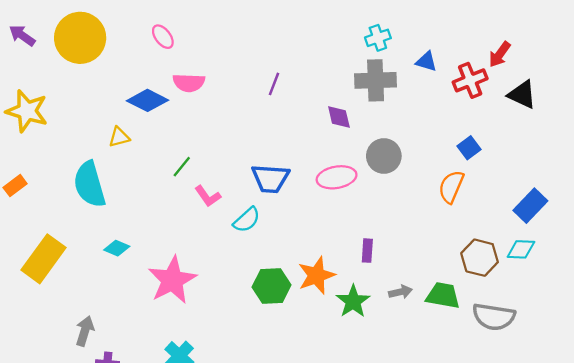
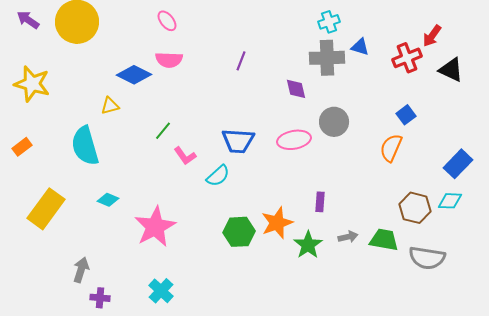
pink ellipse: (163, 37) -> (167, 21), moved
blue triangle: (426, 61) -> (360, 47), moved

